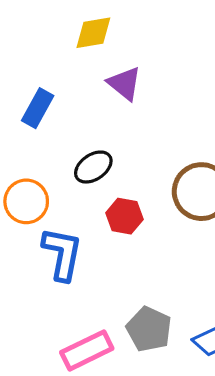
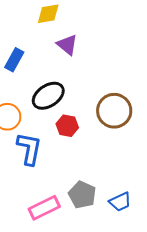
black ellipse: (93, 167) -> (48, 96), size x1.4

